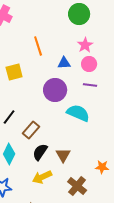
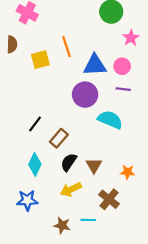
pink star: (85, 45) -> (131, 38), moved
blue triangle: (64, 63) -> (95, 65), size x1.6
yellow square: (14, 72) -> (40, 60), moved
orange star: (102, 167) -> (128, 172), moved

